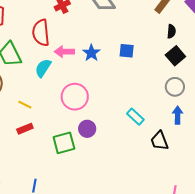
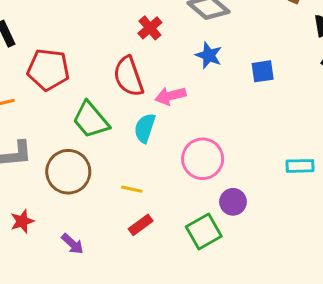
blue star: (91, 53) -> (209, 55), moved
cyan rectangle: (135, 117) -> (300, 166), turned -30

